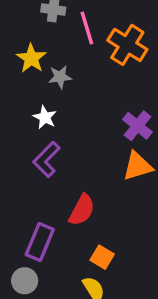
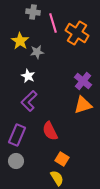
red semicircle: (82, 210) -> (50, 131), turned 126
purple rectangle: (40, 242) -> (17, 135), moved
gray circle: (25, 281) -> (16, 161), moved

